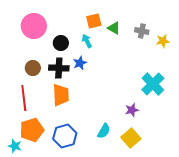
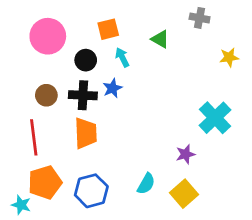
orange square: (94, 21) -> (108, 29), moved
gray cross: (142, 31) -> (200, 18), moved

